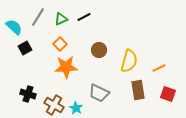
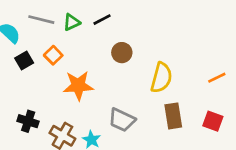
gray line: (38, 17) -> (41, 20), turned 72
orange square: (60, 44) -> (53, 55), moved
brown circle: (99, 50) -> (122, 53), moved
orange line: (159, 68) -> (217, 78), moved

